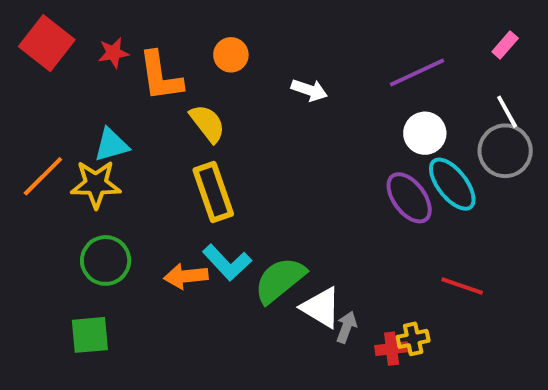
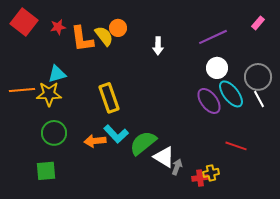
white arrow: (309, 90) -> (158, 46), turned 72
white line: (507, 112) -> (259, 99), moved
yellow semicircle: (207, 123) -> (104, 36), moved
orange line: (43, 176) -> (22, 90), turned 40

